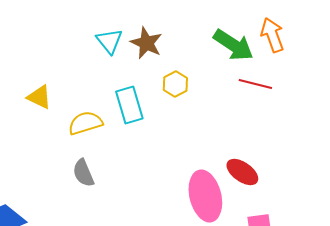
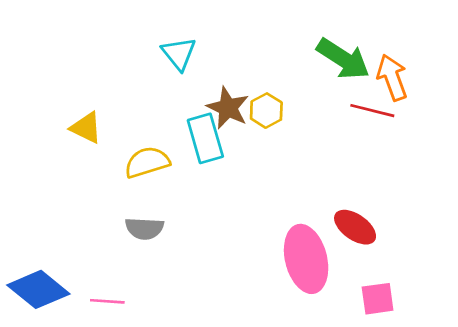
orange arrow: (272, 35) -> (392, 77), moved
brown star: (146, 43) -> (228, 108), moved
gray semicircle: (83, 173) -> (144, 228), turned -64

